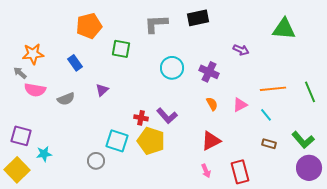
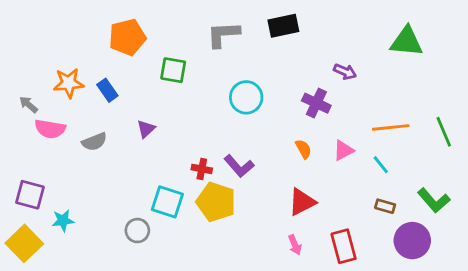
orange star: (33, 54) -> (69, 83), moved
purple cross: (209, 72) -> (316, 103), moved
purple circle: (309, 168) -> (412, 241), moved

